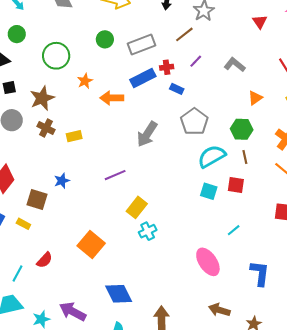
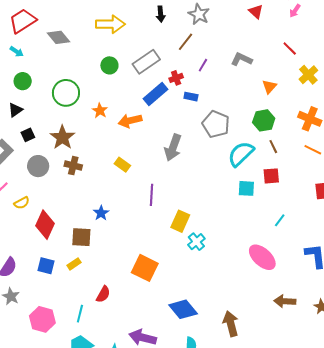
yellow rectangle: (74, 136) -> (122, 165), moved, turned 63
purple line: (115, 175) -> (152, 195), turned -50
yellow rectangle: (23, 224) -> (74, 264), turned -48

